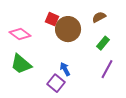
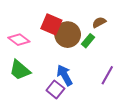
red square: (52, 19) -> (51, 24), size x1.5
green rectangle: (103, 43) -> (88, 41), moved
blue arrow: (65, 69) -> (65, 75), size x1.5

